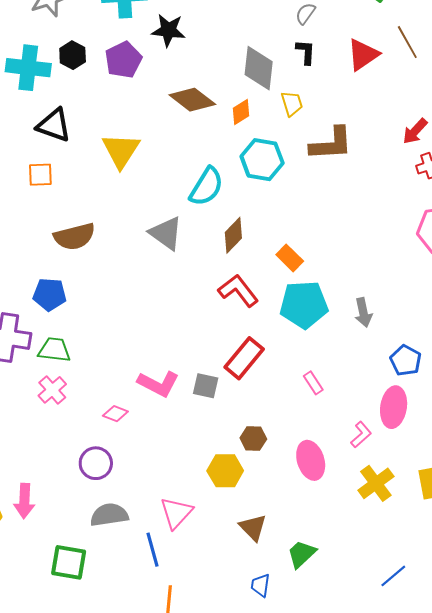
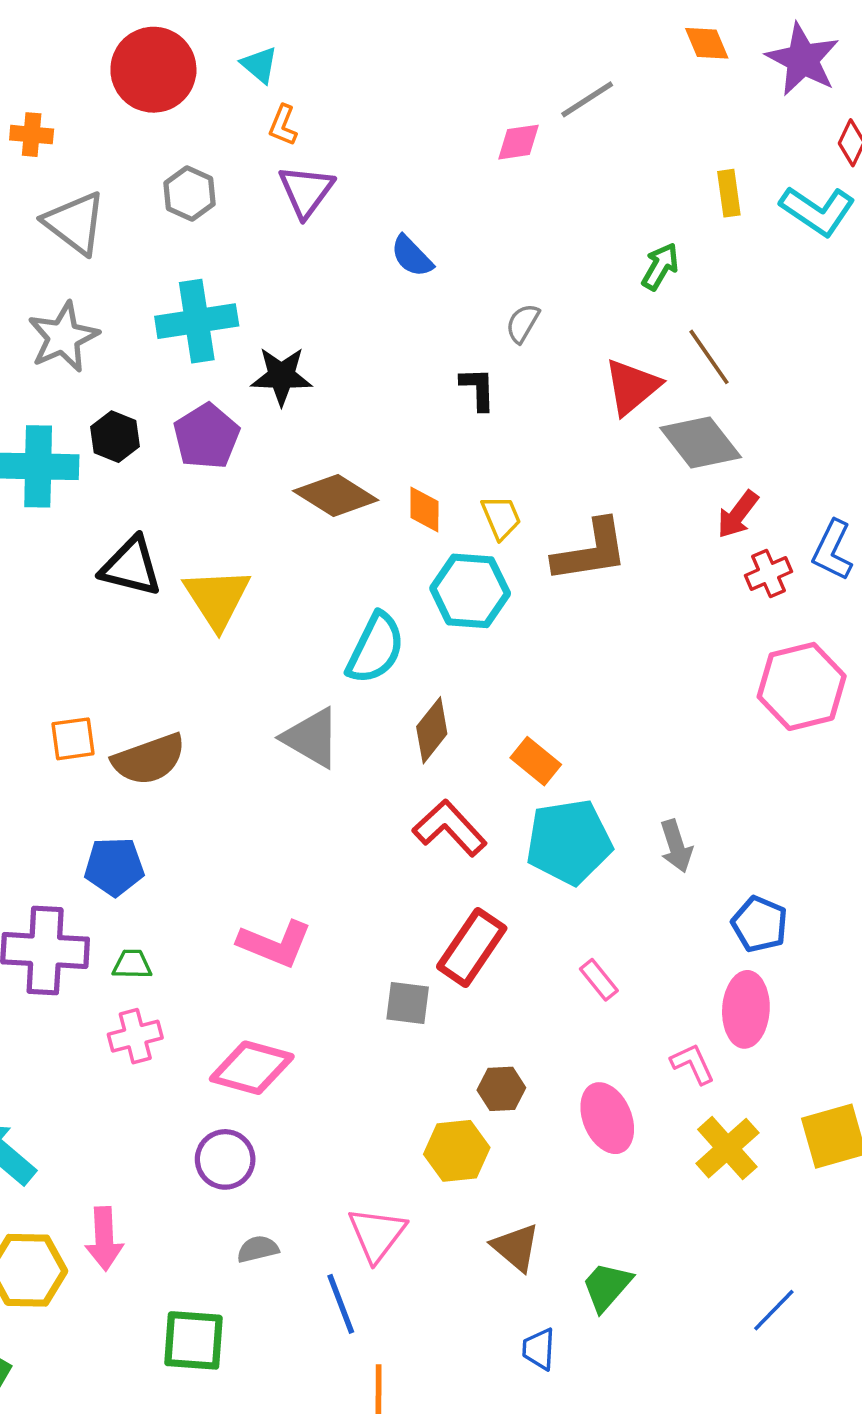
black L-shape: (306, 52) -> (478, 389), moved
gray diamond: (259, 68) -> (701, 442), moved, turned -39
yellow trapezoid: (292, 103) -> (501, 517), moved
orange diamond: (241, 112) -> (424, 509), turned -52
black triangle: (54, 125) -> (131, 567), moved
orange square: (40, 175) -> (73, 739), moved
green trapezoid: (54, 350) -> (132, 964), size x0.7
pink L-shape: (158, 384) -> (275, 944), moved
pink cross: (52, 390) -> (135, 1036), turned 32
pink diamond: (115, 414) -> (252, 1068), size x1.8
pink L-shape: (361, 435) -> (693, 1064), turned -68
gray semicircle: (109, 515) -> (258, 1249), size x0.6

